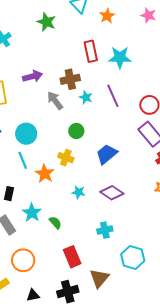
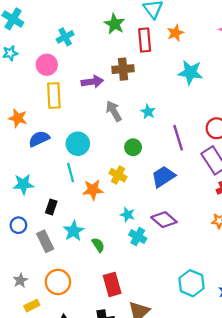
orange star: (107, 16) -> (175, 33), moved
red rectangle: (91, 51) -> (145, 40), moved
brown cross: (70, 79) -> (123, 69), moved
purple line: (113, 96) -> (178, 138), moved
orange star: (45, 174) -> (93, 190), turned 30
cyan cross: (105, 230) -> (138, 237), moved, turned 35
cyan hexagon: (133, 258) -> (191, 283), moved

